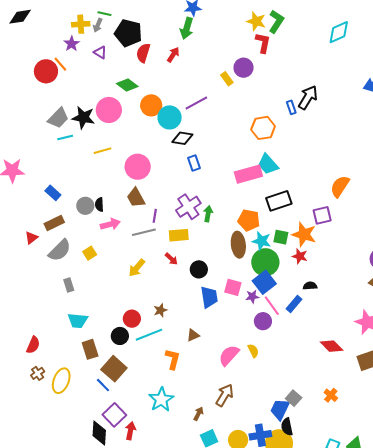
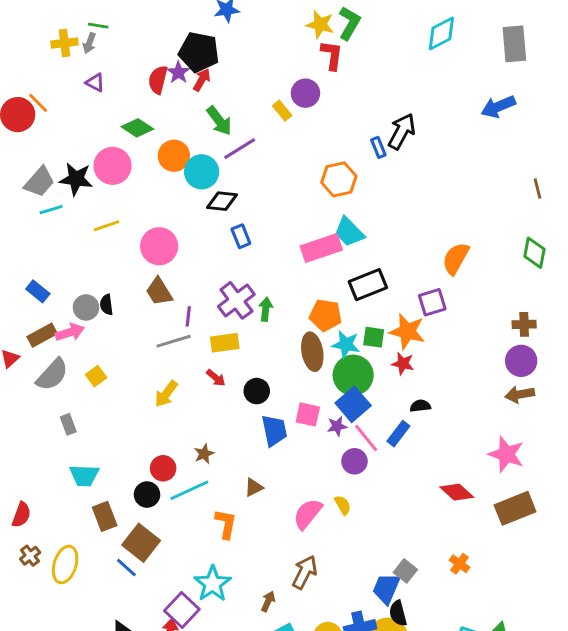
green arrow: (187, 28) -> (219, 121), moved, turned -50
black pentagon: (128, 33) -> (199, 52), moved
purple star: (72, 44) -> (178, 72), moved
pink arrow: (110, 224) -> (70, 332), moved
purple square: (114, 415) -> (182, 610), moved

